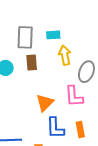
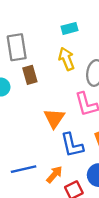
cyan rectangle: (53, 35) -> (70, 28), moved

